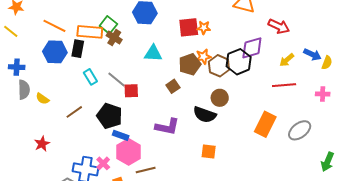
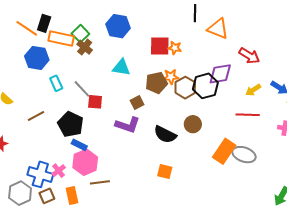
black rectangle: (78, 49) -> (44, 23), moved
blue hexagon: (55, 52) -> (37, 58), moved
brown circle: (220, 98) -> (193, 124), moved
purple L-shape: (167, 127) -> (128, 125), moved
gray ellipse: (300, 130) -> (244, 155), moved, turned 50

